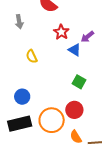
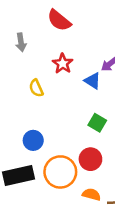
red star: (61, 32) -> (63, 64), moved
blue circle: (22, 97) -> (33, 140), moved
orange semicircle: (76, 137) -> (91, 194), turned 136

